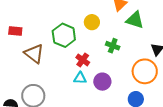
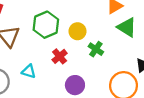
yellow circle: (92, 22) -> (77, 31), moved
cyan triangle: (80, 78) -> (29, 71), moved

